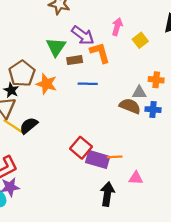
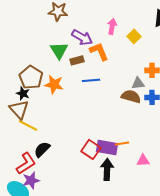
black semicircle: (29, 125) -> (42, 149), moved
red square: (81, 148) -> (91, 149), moved
black arrow: (107, 194) -> (107, 169), moved

